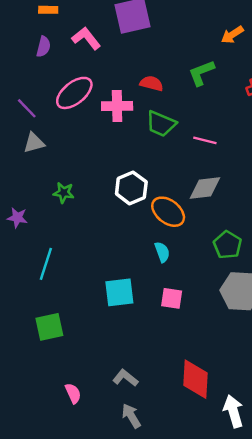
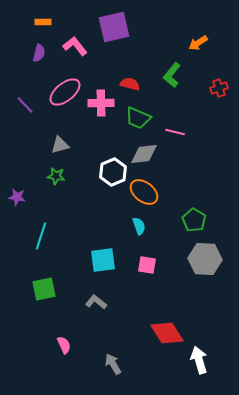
green L-shape: (201, 73) -> (172, 75), turned -30
gray triangle: (34, 143) -> (60, 145), moved
gray diamond: (205, 188) -> (144, 154), moved
gray L-shape: (125, 378) -> (96, 302), moved
red diamond: (195, 379) -> (167, 333), turned -36

